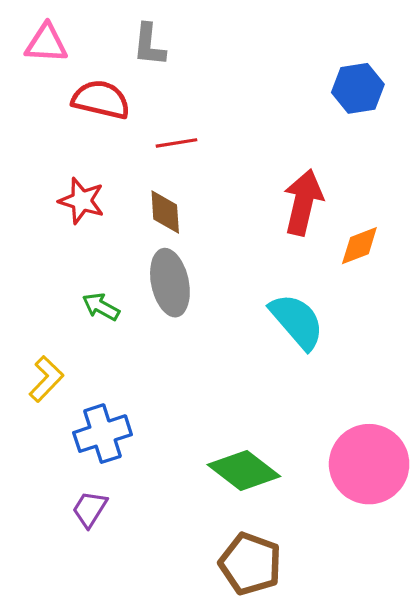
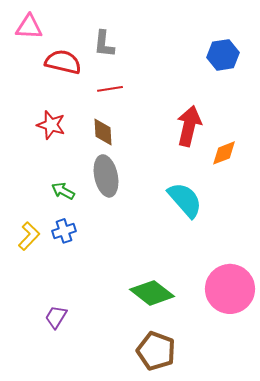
gray L-shape: (149, 45) -> (104, 44), moved
blue cross: (103, 434) -> (64, 231), moved, size x0.7

